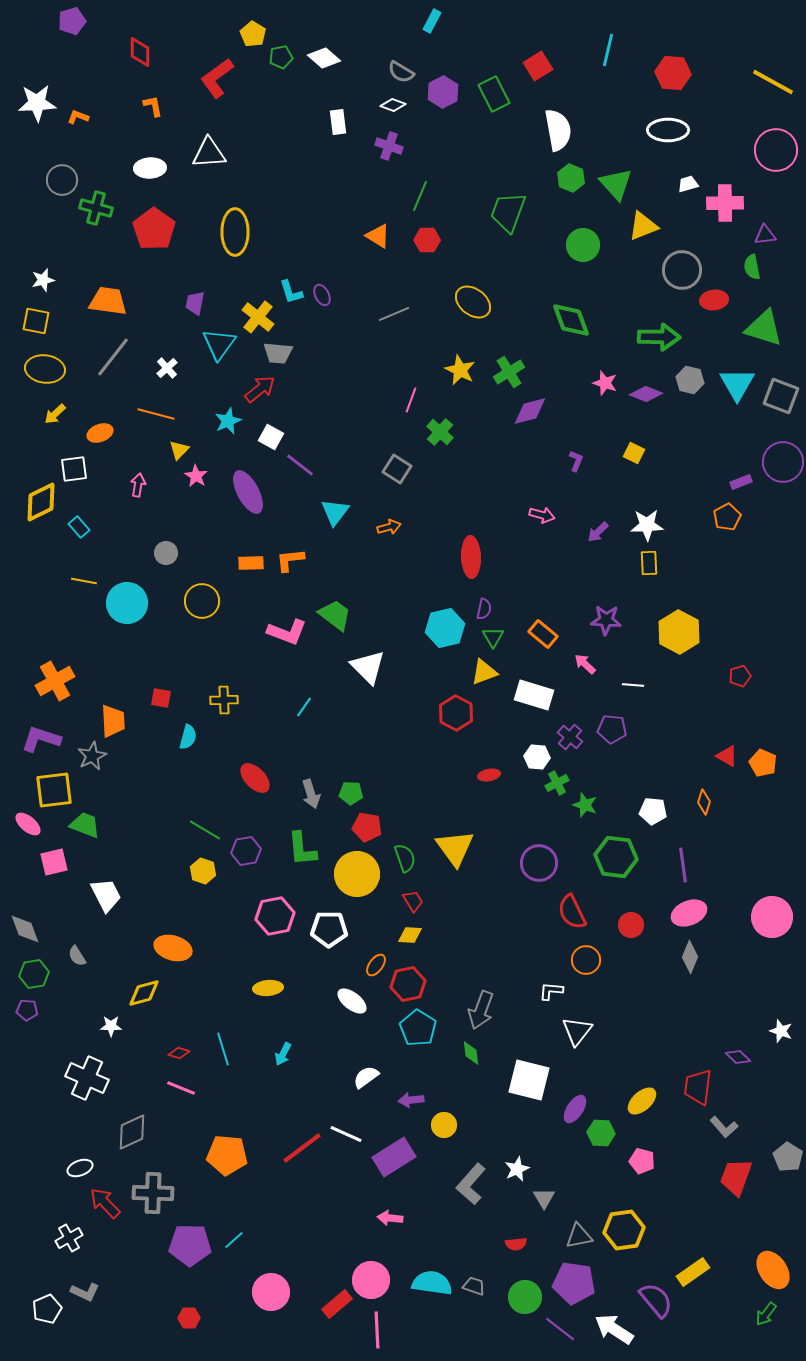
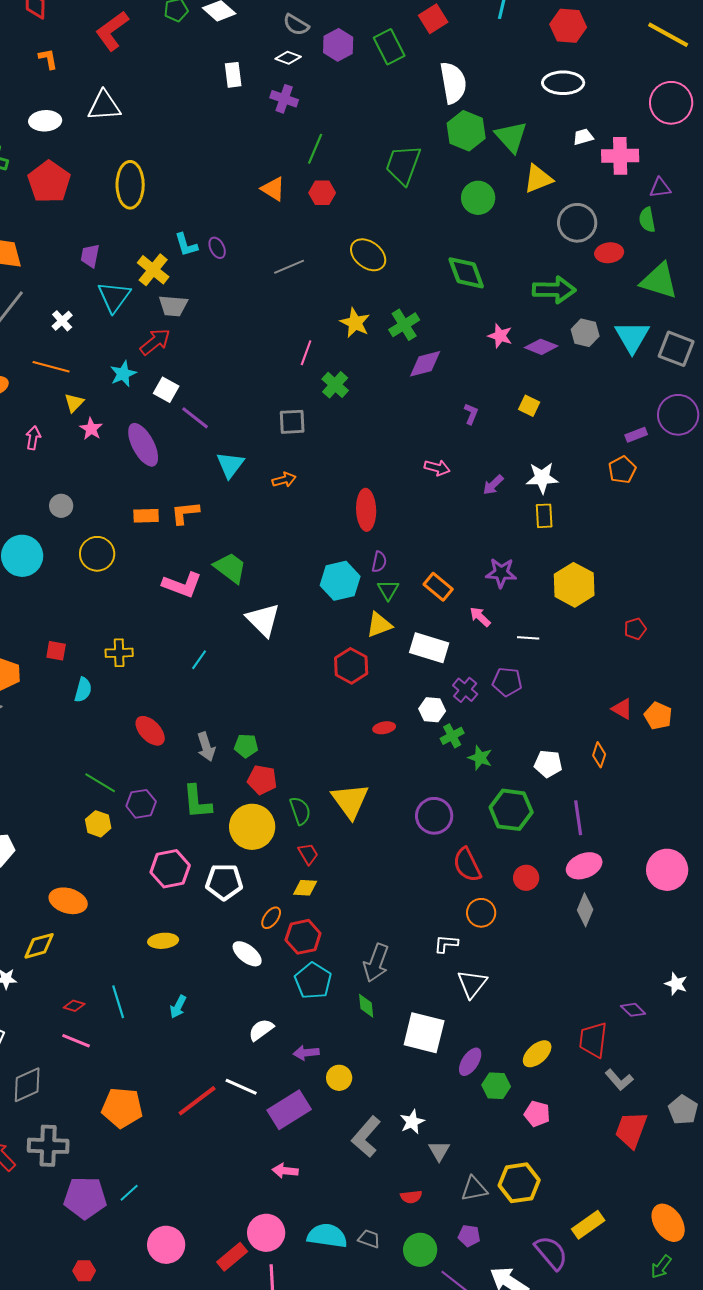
green hexagon: (571, 178) -> (466, 131), size x1.4
gray square: (397, 469) -> (292, 422), turned -36
purple pentagon: (574, 1283) -> (469, 1236), size x0.5

